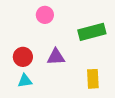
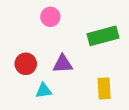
cyan triangle: (25, 81) -> (44, 91), moved

